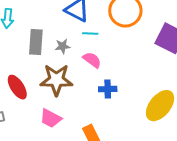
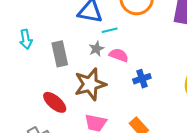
gray star: (63, 46) -> (96, 49), moved

